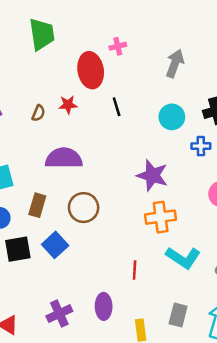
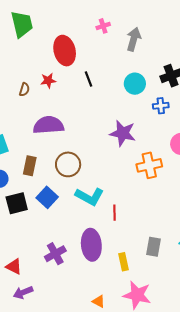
pink cross: (118, 46) -> (103, 26), moved
orange cross: (161, 217) -> (149, 165), moved
cyan L-shape: (183, 258) -> (89, 196), moved
purple ellipse: (104, 306) -> (91, 245), size x1.4

